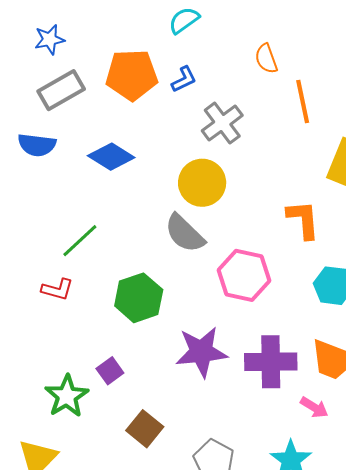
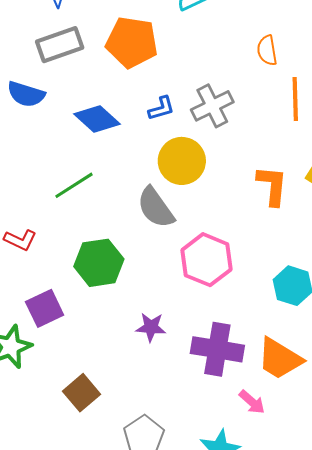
blue L-shape: (184, 79) -> (161, 108), moved
orange L-shape: (303, 220) -> (272, 186), moved
green line: (80, 241) -> (74, 185), moved
purple star: (201, 352) -> (151, 327), size x0.6
purple square: (110, 371) -> (45, 308), moved, size x1.4

